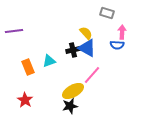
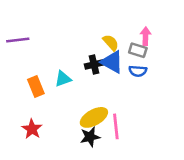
gray rectangle: (107, 13) -> (138, 50), moved
pink arrow: (122, 32) -> (146, 36), moved
blue semicircle: (117, 45) -> (138, 71), moved
pink line: (92, 75) -> (116, 126), moved, turned -48

